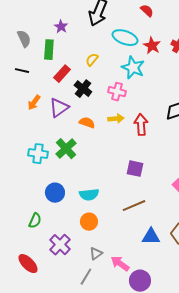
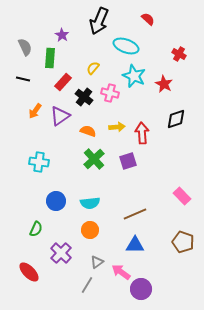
red star: (152, 46) -> (164, 84), moved
pink cross: (117, 92) -> (110, 93), moved
green cross: (66, 149) -> (94, 159), moved
purple square: (135, 169) -> (128, 161), moved, turned -30
blue triangle: (151, 237) -> (135, 245), moved

